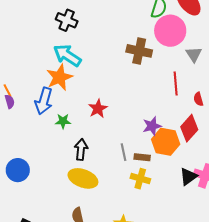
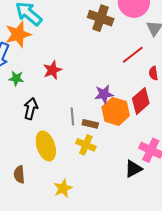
red line: (176, 83) -> (133, 55), turned 50
black triangle: (188, 177) -> (133, 169), moved
yellow ellipse: (83, 178) -> (46, 146), moved, turned 44

